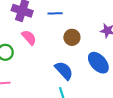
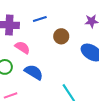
blue semicircle: (64, 71) -> (34, 72), moved

